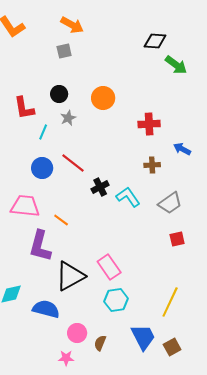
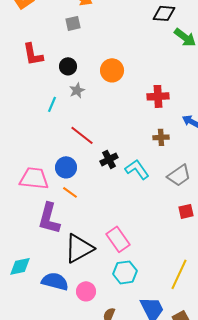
red L-shape: (24, 108) -> (33, 54), moved
blue circle: (42, 168) -> (66, 167), moved
pink circle: (77, 333) -> (86, 291), moved

